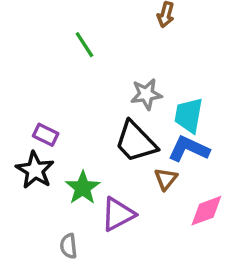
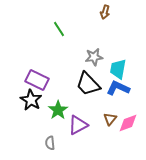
purple rectangle: (46, 135) -> (37, 80), size x1.6
brown triangle: (166, 179) -> (110, 119), moved

